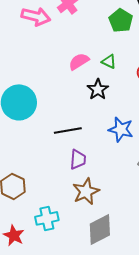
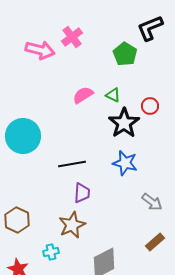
black star: (98, 89) -> (124, 123), moved, size x1.4
brown star: (86, 191) -> (72, 225), moved
cyan cross: (47, 218) -> (51, 252), size x0.7

